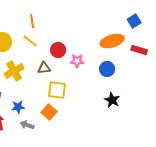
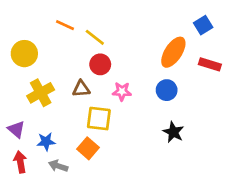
orange line: (32, 21) -> (65, 25), turned -56
yellow line: (30, 41) -> (95, 37), moved
orange ellipse: (112, 41) -> (173, 52), turned -40
pink star: (77, 61) -> (122, 91), moved

